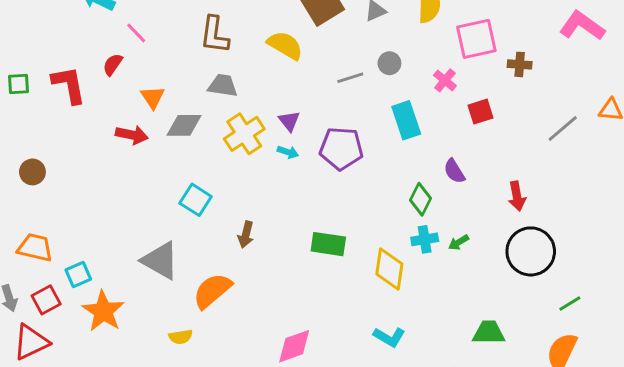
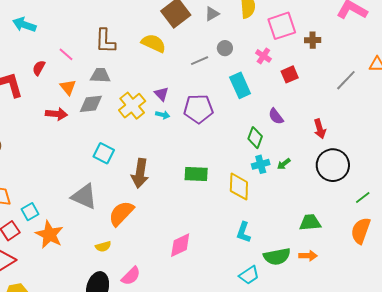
pink line: (136, 33) -> (66, 54), moved
gray trapezoid: (223, 86) -> (100, 75), moved
brown arrow: (246, 235) -> (140, 173), size x1.6
cyan L-shape: (389, 337) -> (244, 232), turned 85

